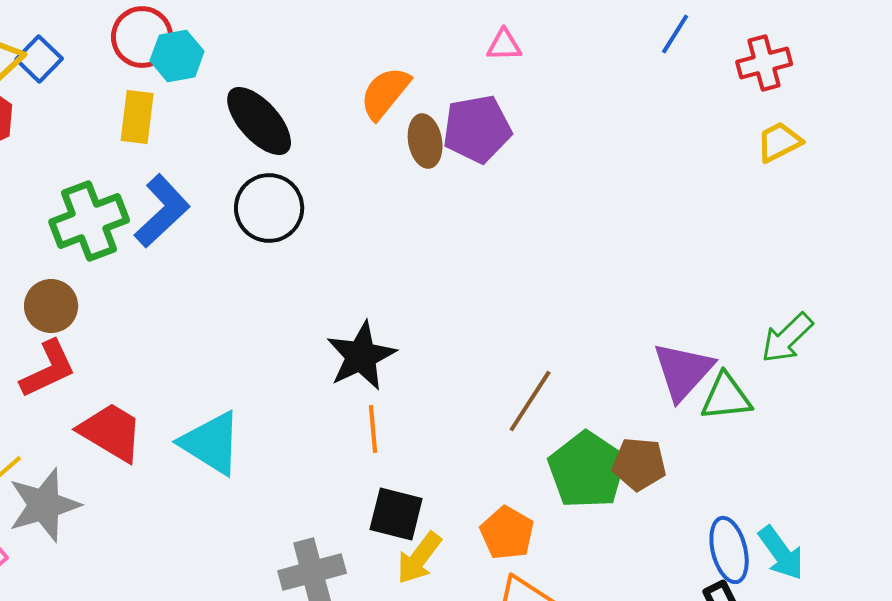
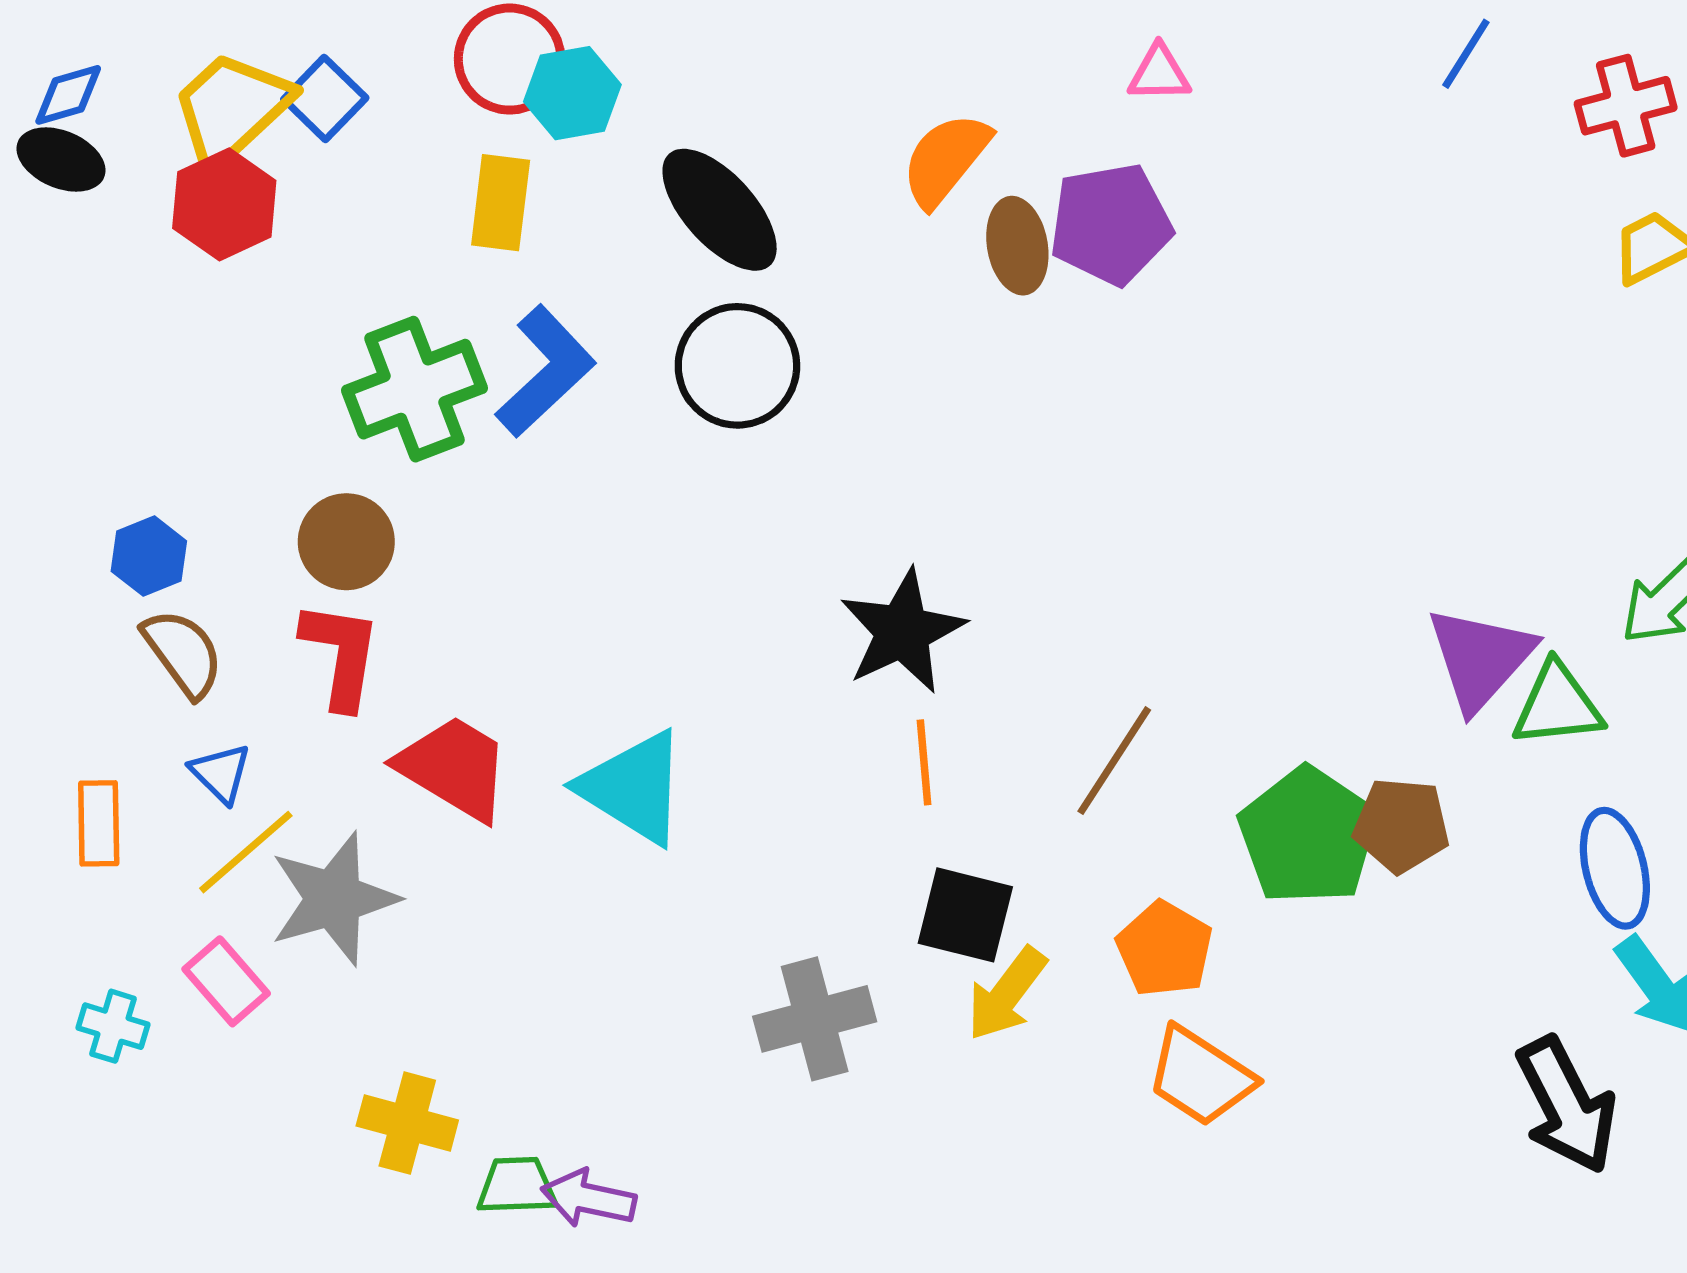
red L-shape: (48, 369) -> (341, 655), turned -56
brown line: (530, 401) -> (1114, 761), moved
blue ellipse: (729, 550) -> (1615, 868), moved

